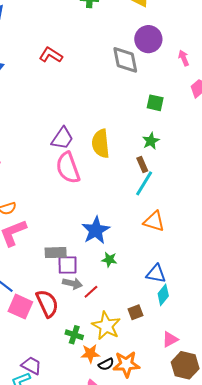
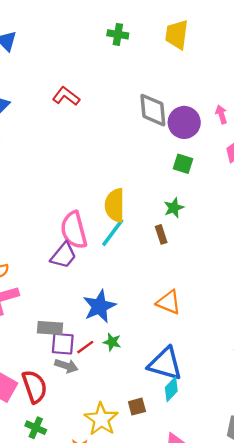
purple circle: (148, 39) -> (184, 122), moved
purple trapezoid: (62, 138) -> (63, 255), moved
cyan line: (144, 183) -> (113, 233), moved
blue triangle: (156, 274) -> (165, 364), size x1.5
red line: (91, 292) -> (85, 347), moved
green cross: (74, 335) -> (36, 428), moved

